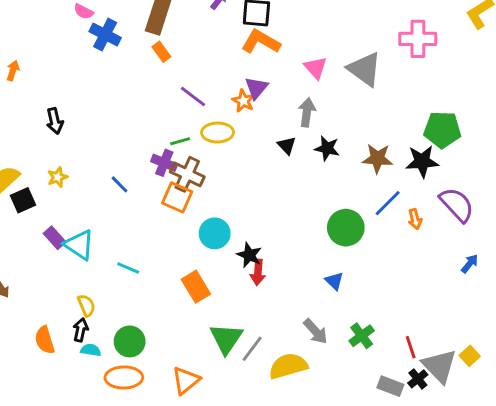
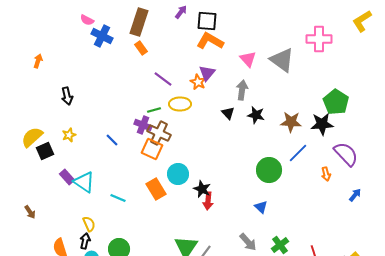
green pentagon: (442, 130) -> (336, 102), turned 30
orange arrow: (415, 219) -> (326, 174), moved
orange rectangle: (196, 287) -> (156, 189), moved

